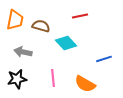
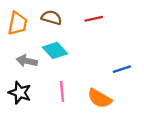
brown semicircle: (41, 26) -> (51, 18), moved
cyan diamond: (66, 43) -> (55, 50), moved
black star: (17, 79) -> (20, 93), turned 30

